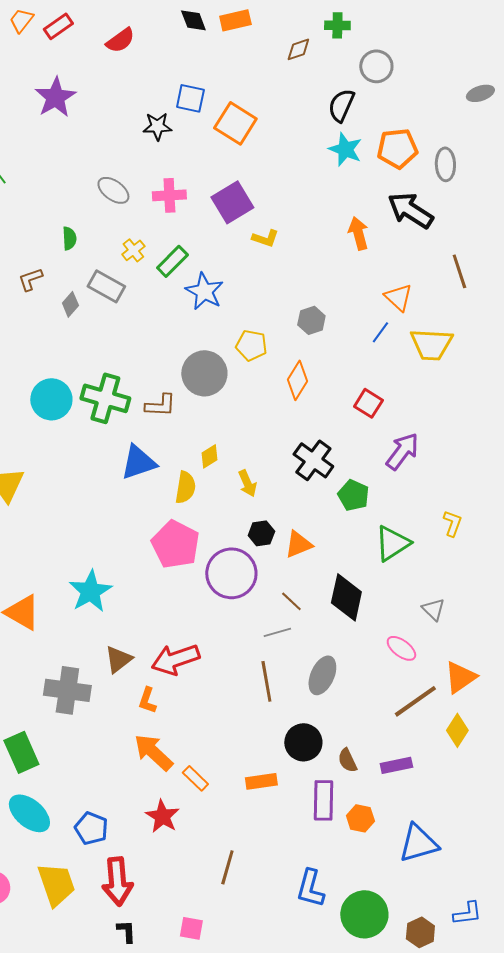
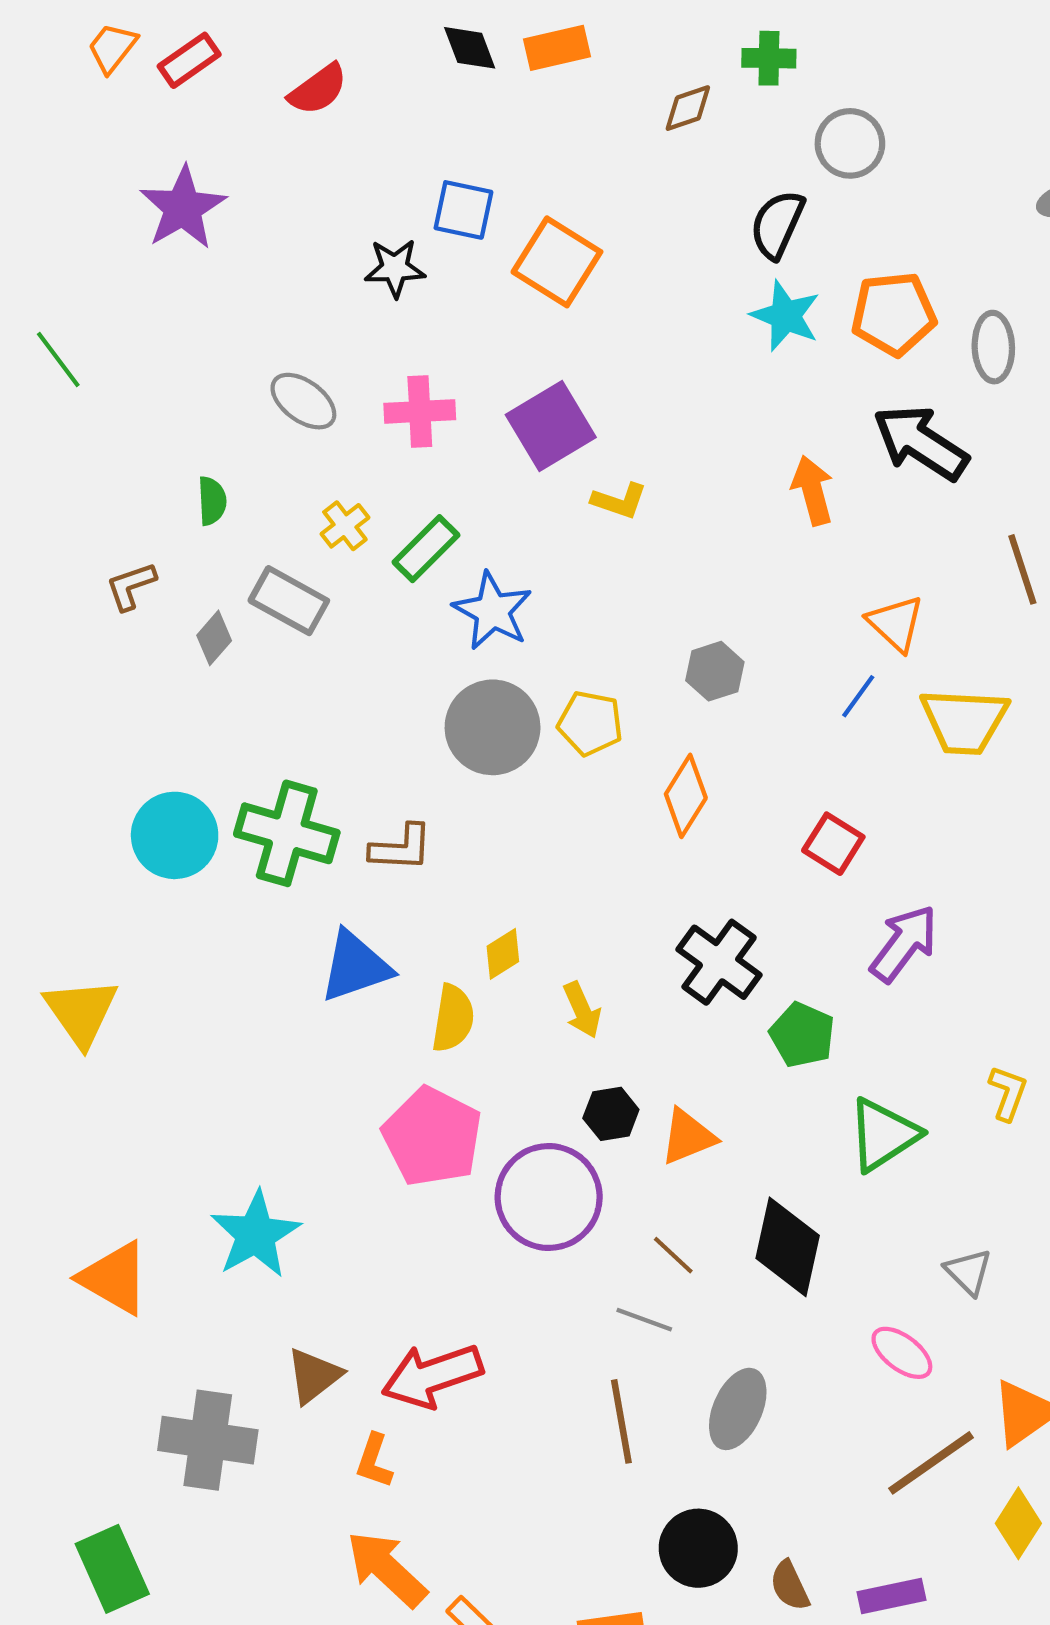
gray circle: (204, 373) -> (493, 727), moved
gray line: (277, 632) -> (644, 1320), turned 36

